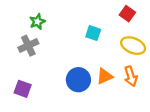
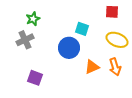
red square: (127, 14) -> (112, 12), turned -32
blue circle: (78, 80) -> (69, 48), moved
purple square: (23, 89) -> (35, 78), moved

